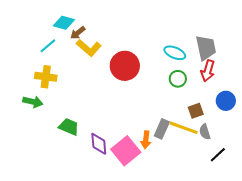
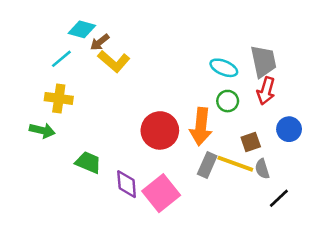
red circle: (125, 66) -> (160, 130), moved
orange arrow: (146, 140) -> (201, 127), moved, size x1.6

